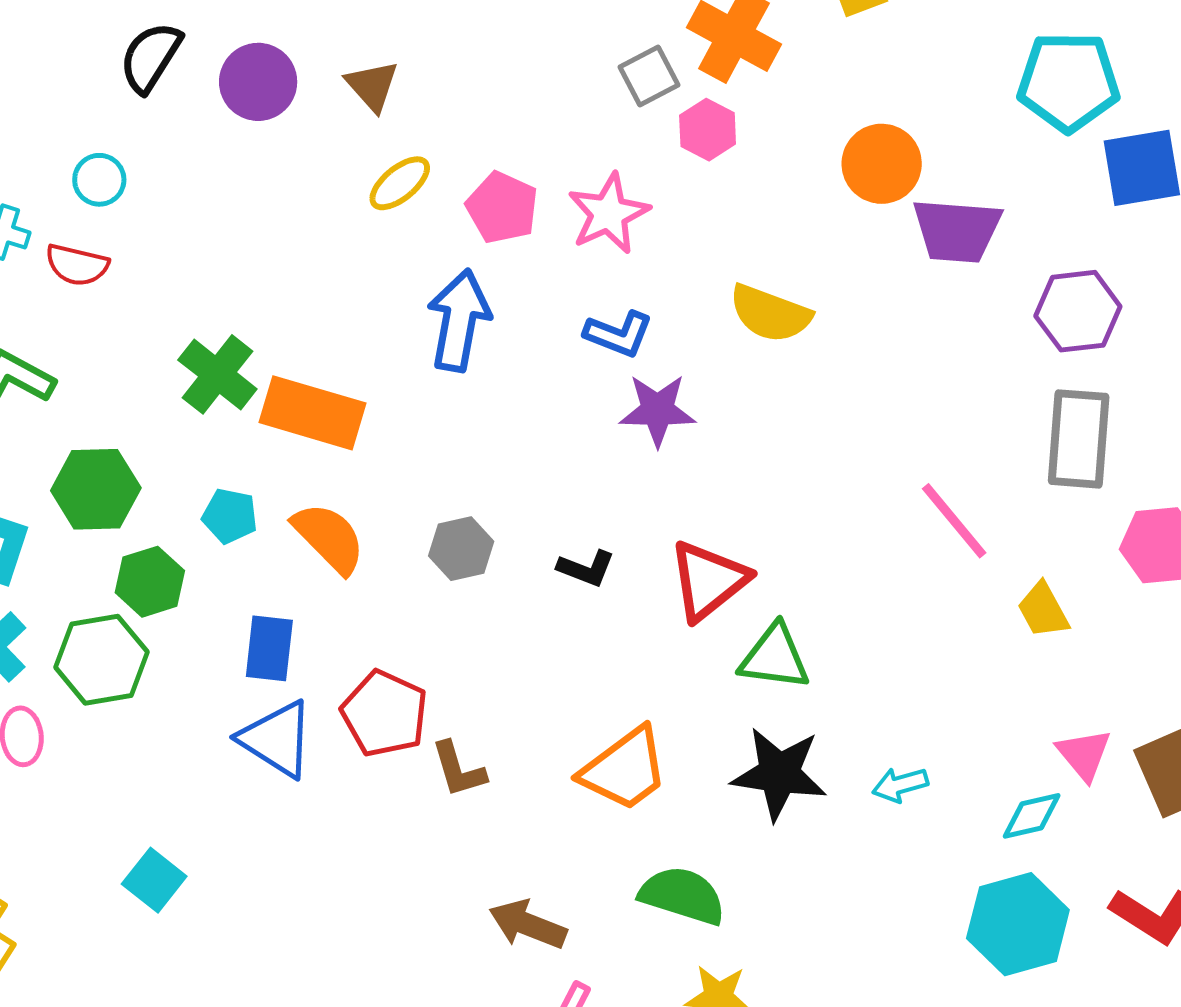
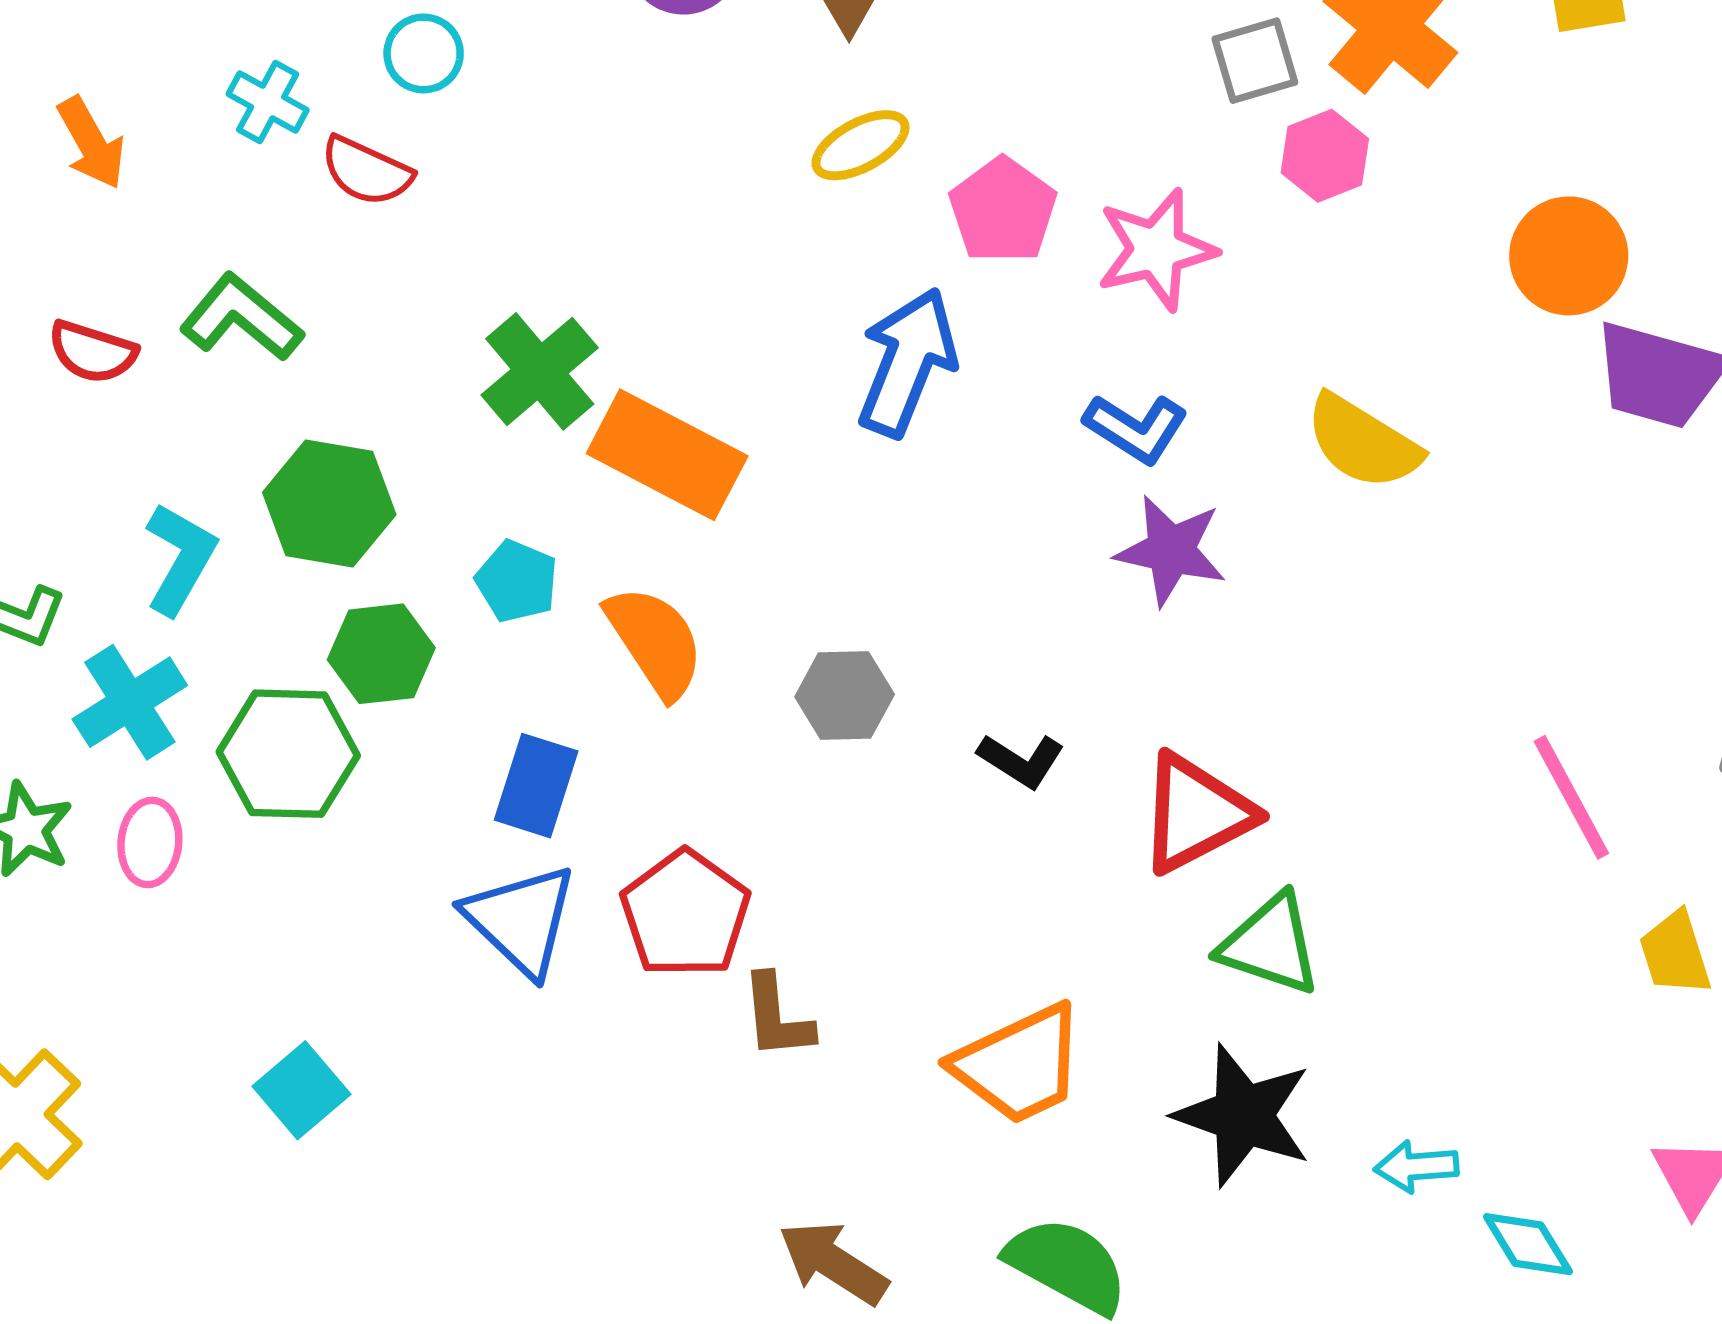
cyan diamond: (1032, 816) -> (1528, 1244), moved, turned 60

